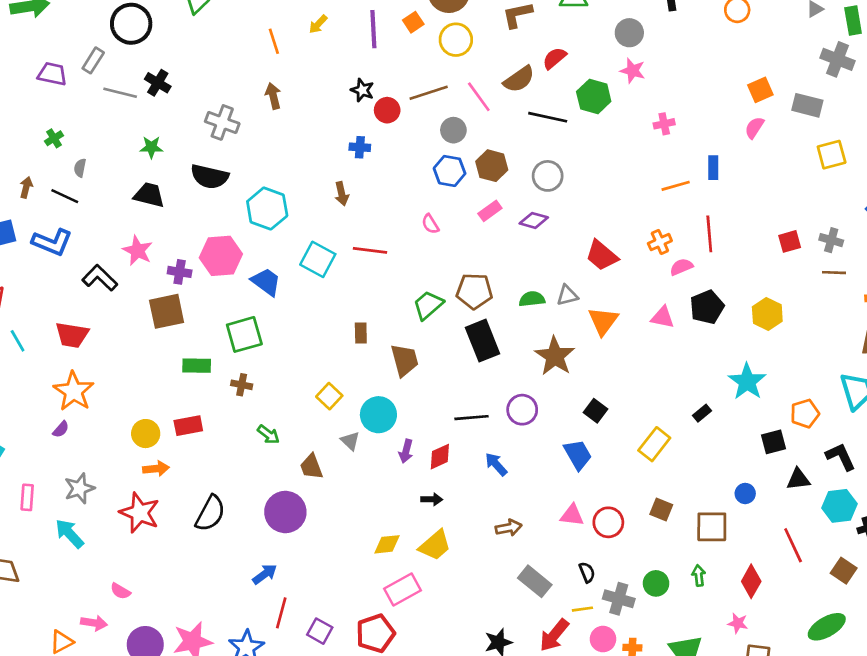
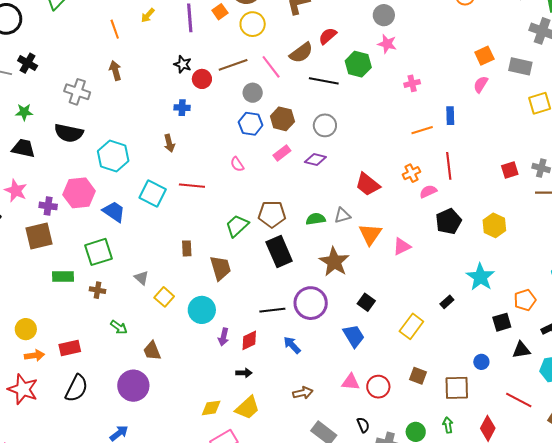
pink triangle: (663, 317) -> (402, 246), moved, turned -36
purple circle: (522, 410) -> (311, 303), size x1.4
red rectangle: (188, 426) -> (70, 348), moved
gray triangle: (350, 441) -> (141, 278), moved
red line: (793, 545) -> (519, 400), turned -36

